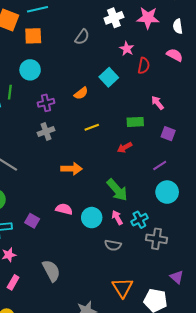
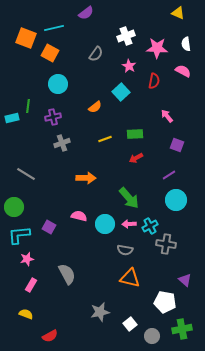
pink star: (148, 18) -> (157, 48), moved
orange square: (33, 36) -> (50, 53), turned 30
pink star: (127, 49) -> (129, 66), moved
cyan circle: (30, 70) -> (58, 84), moved
purple cross: (46, 103) -> (53, 117), moved
green rectangle: (135, 122) -> (135, 134), moved
pink arrow: (117, 218) -> (129, 224), turned -64
orange triangle: (122, 288) -> (130, 278), moved, turned -45

